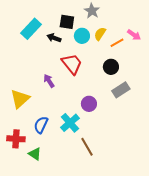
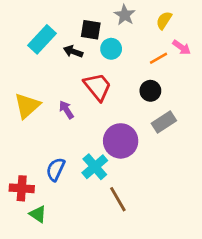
yellow semicircle: (100, 34) -> (164, 20), moved
yellow triangle: (20, 99) -> (27, 106), moved
purple circle: (89, 104) -> (121, 141), size x1.6
green triangle: (35, 154) -> (38, 214), moved

